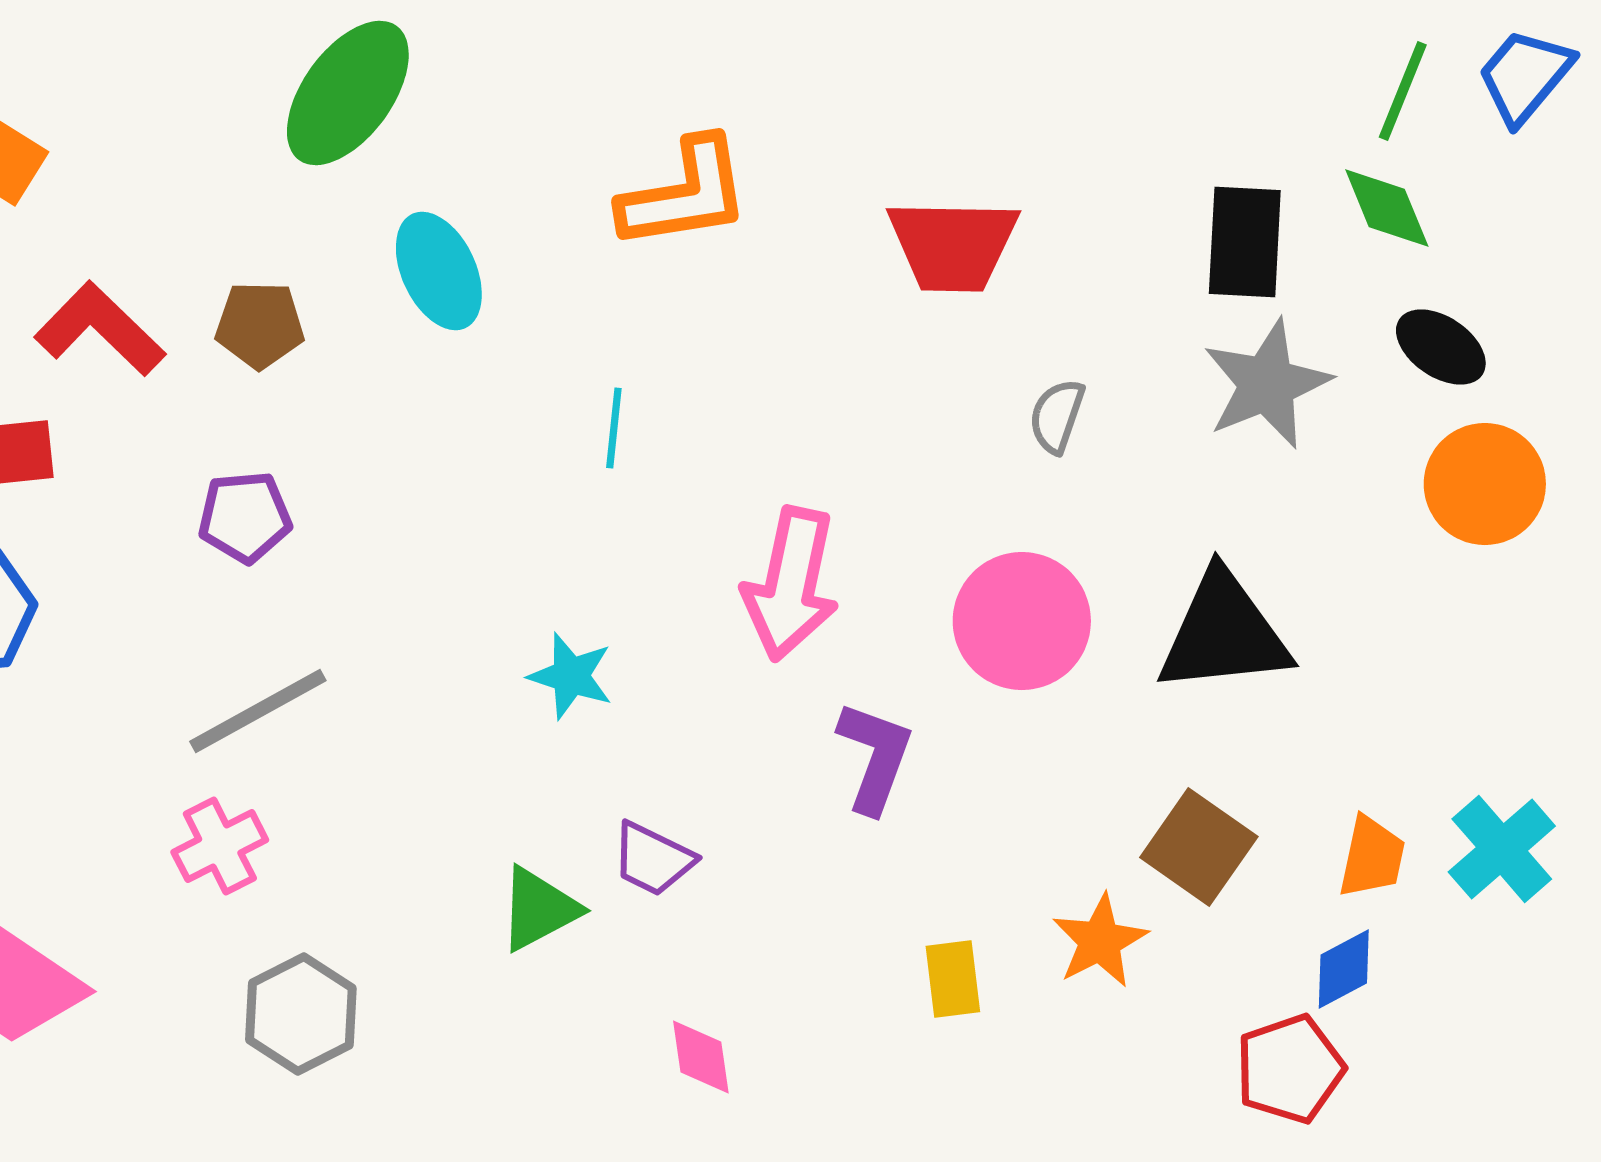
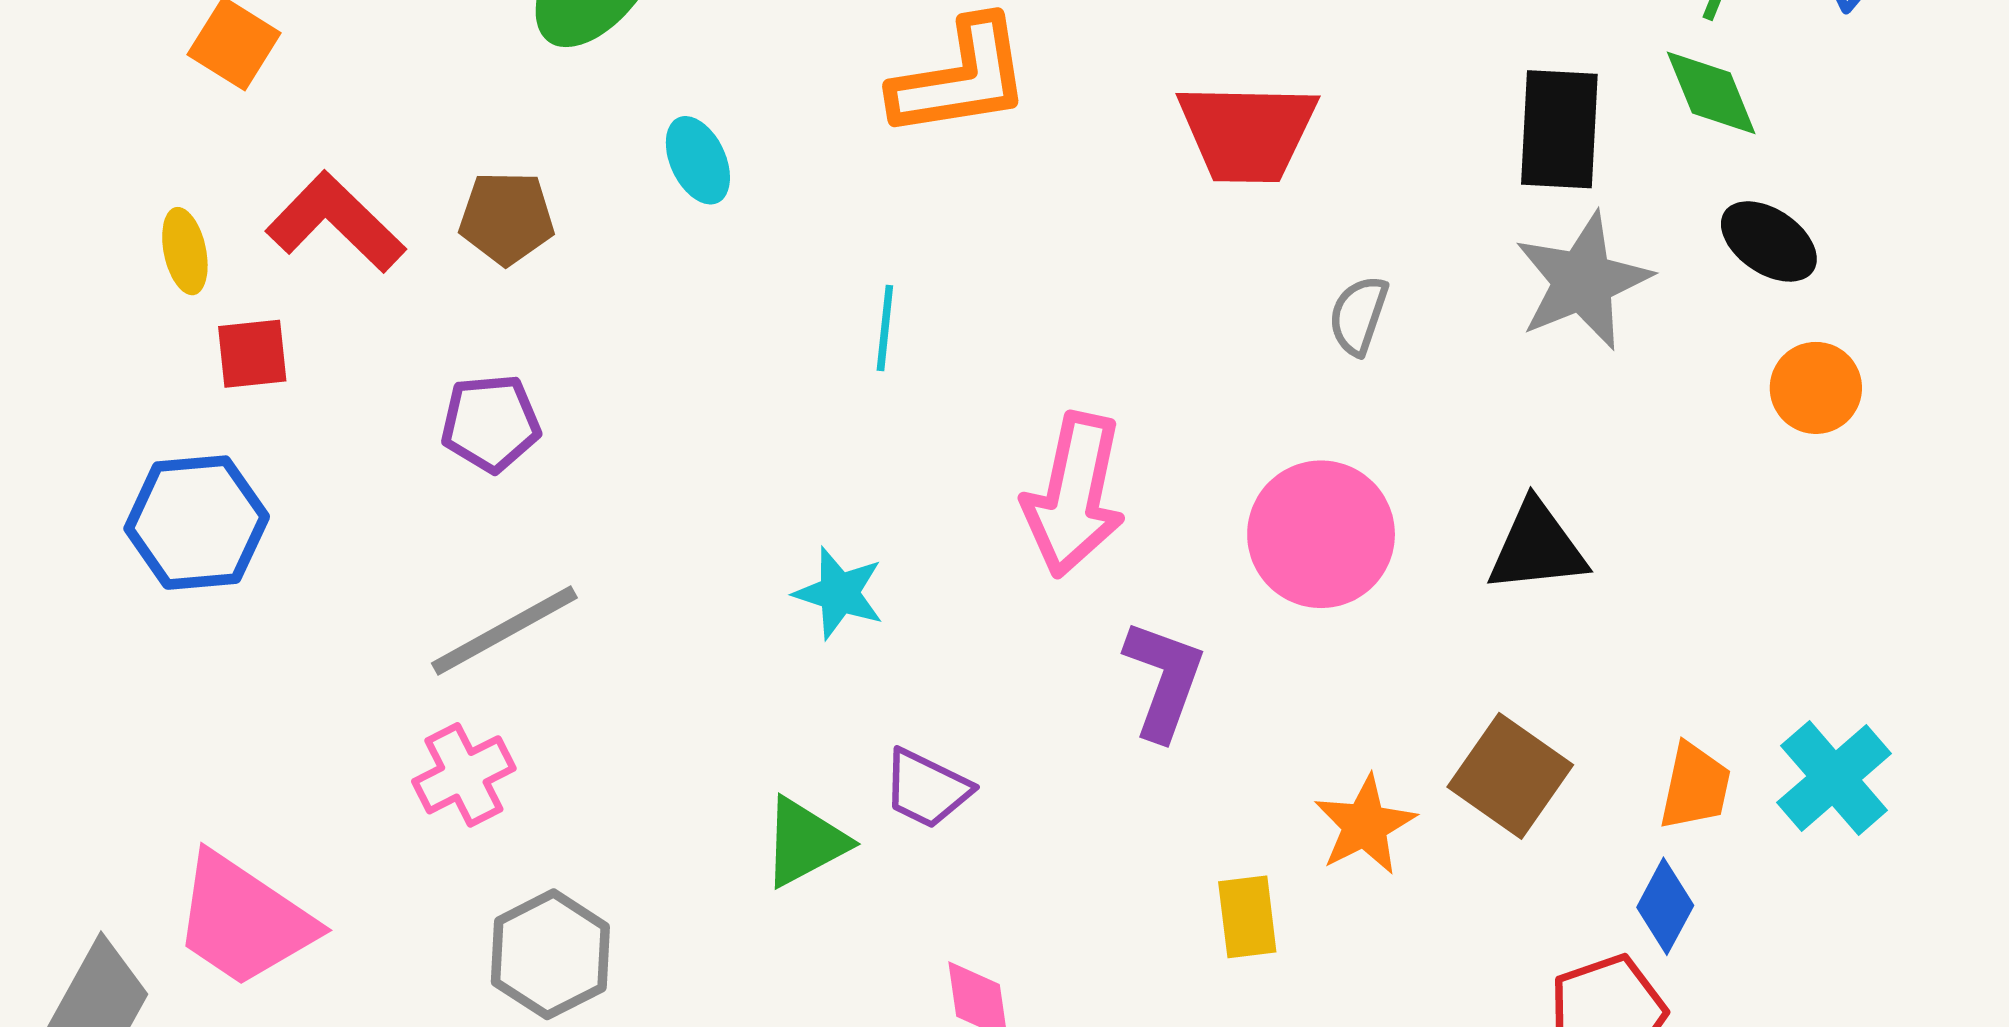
cyan ellipse: (439, 271) -> (698, 160), size x0.7
orange circle: (1485, 484) -> (1816, 388), size x0.7
black triangle: (1224, 633) -> (1537, 547), size x0.7
orange star: (1100, 941) -> (1365, 825), moved
blue diamond: (1344, 969) -> (1665, 906), turned -34

